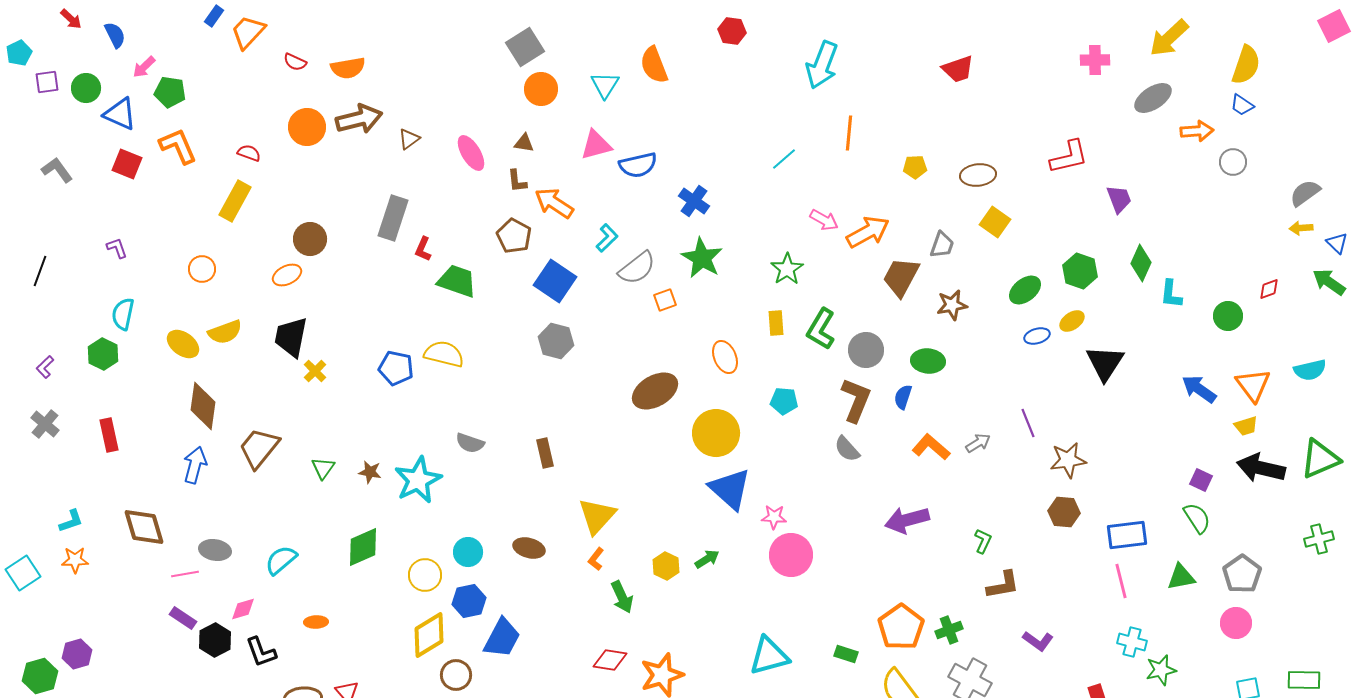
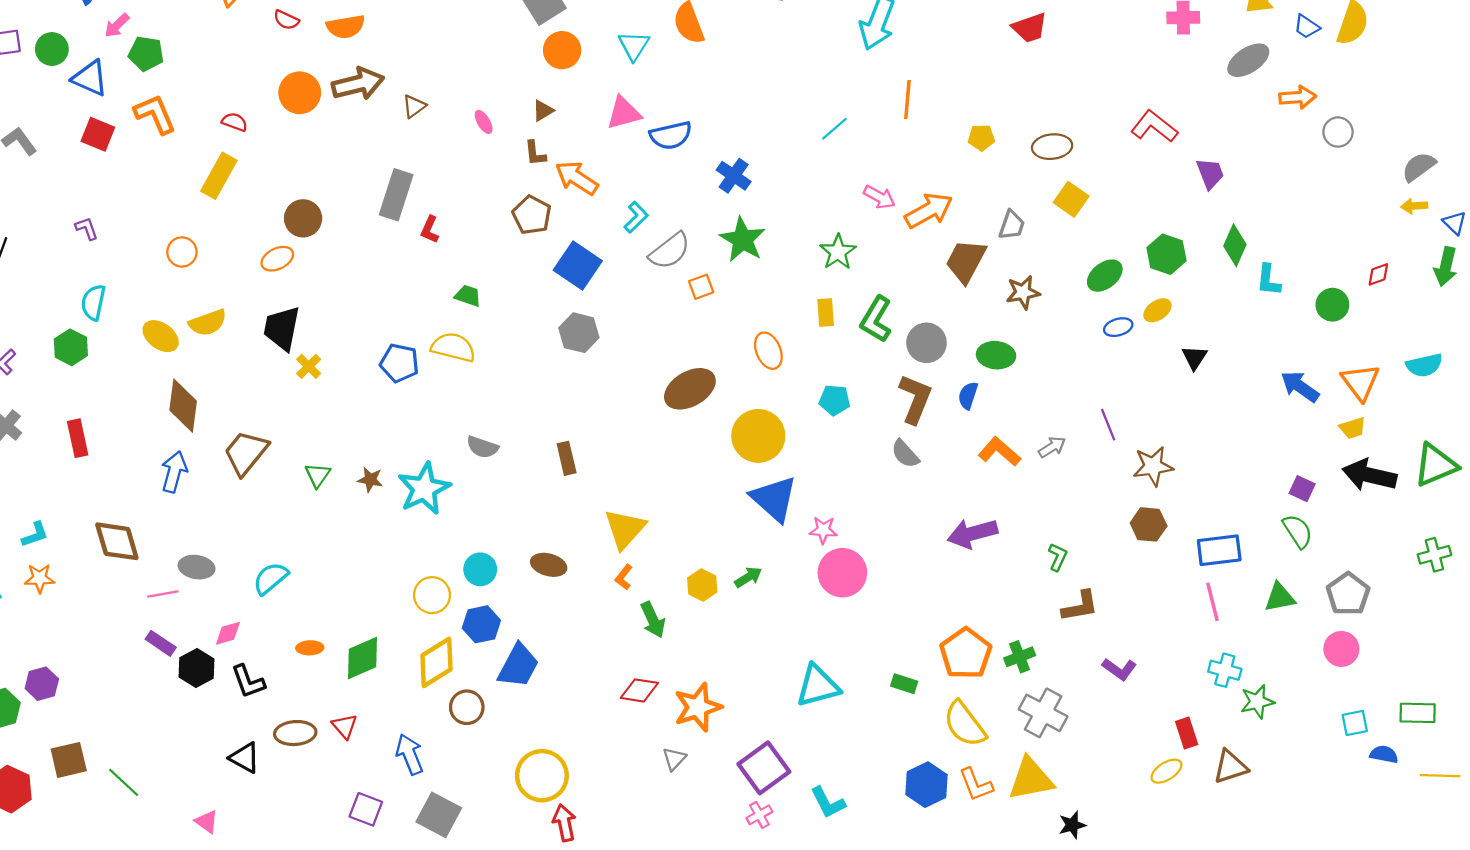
blue trapezoid: (1242, 105) -> (1307, 27), moved
brown triangle: (524, 143) -> (543, 111), turned -40
pink ellipse: (471, 153) -> (484, 122), size x0.6
red L-shape: (1069, 157) -> (1154, 126), turned -129
green trapezoid: (457, 281) -> (468, 296), moved, size x0.6
green arrow: (1329, 282) -> (1446, 267), turned -112
black triangle: (1105, 363) -> (1194, 357), size x0.6
green diamond: (363, 547) -> (362, 658), moved

